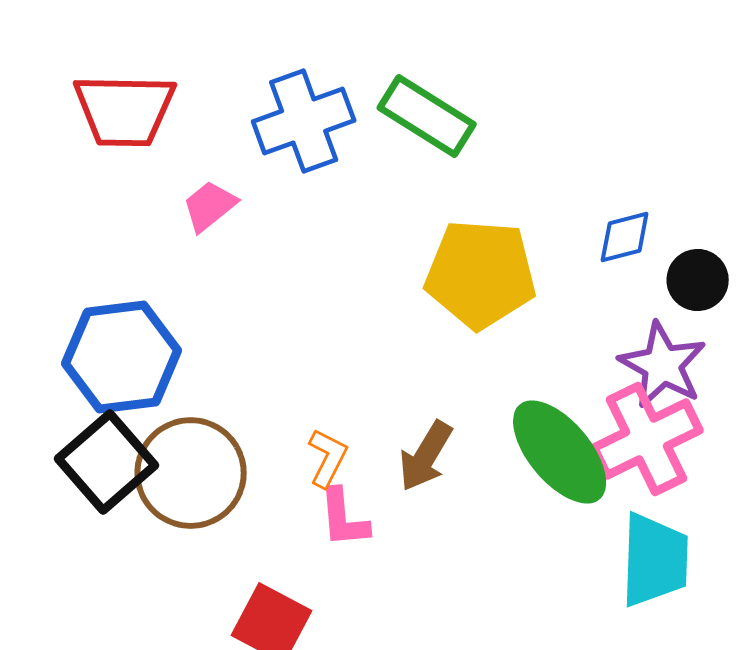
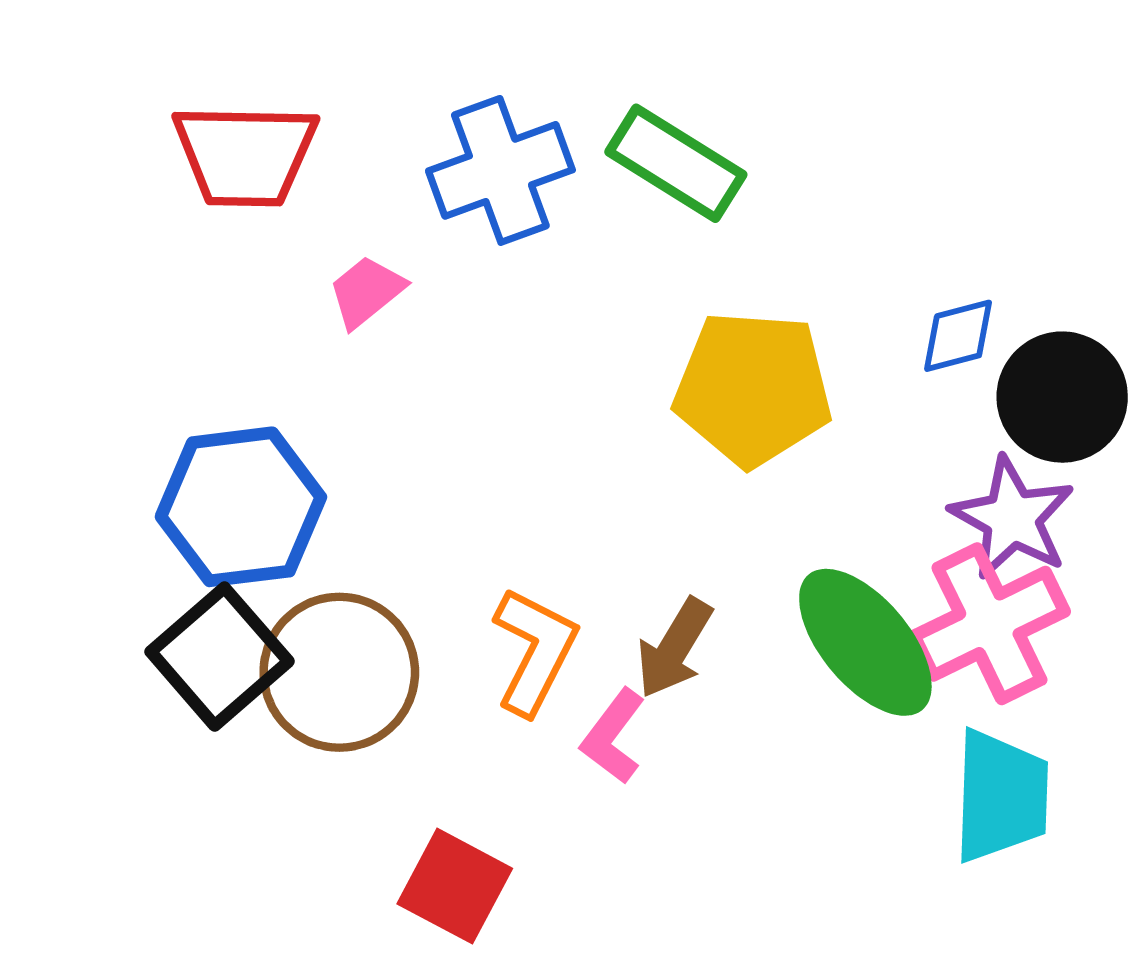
black circle: (698, 280) -> (1062, 397), size x1.5
orange L-shape: (328, 458) -> (535, 651), size x1.5
pink L-shape: (344, 518) -> (613, 736), moved, turned 42

